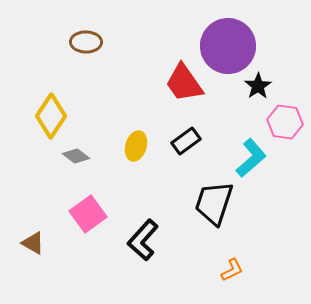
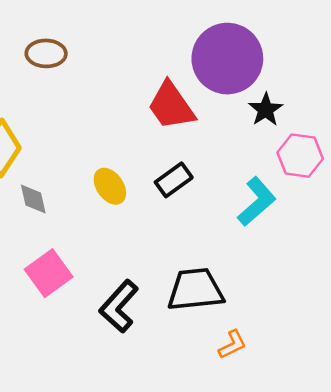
yellow ellipse: (136, 146) -> (110, 186), turned -52
gray diamond: (76, 156) -> (33, 199), turned 40
black trapezoid: (214, 203) -> (195, 290), moved, turned 66

